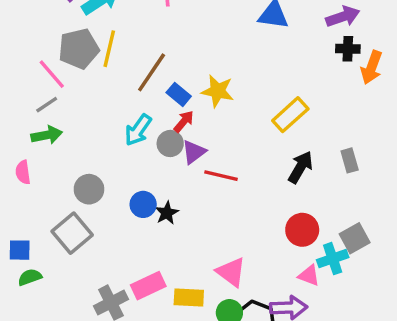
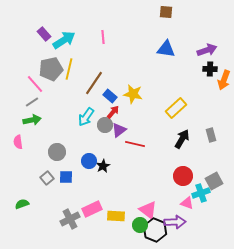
gray square: (72, 233) -> (47, 178), size x0.6
blue square: (20, 250) -> (66, 177), moved
pink triangle: (231, 272) -> (148, 210), moved

